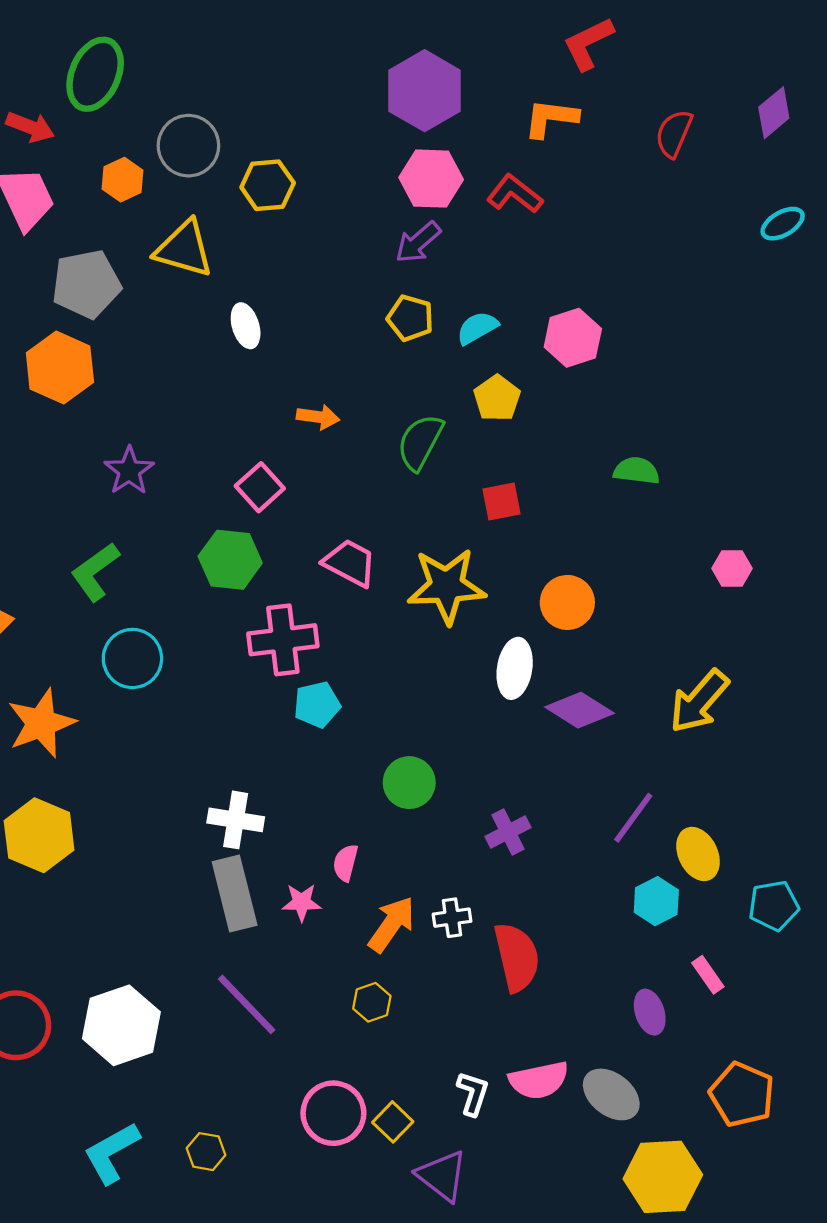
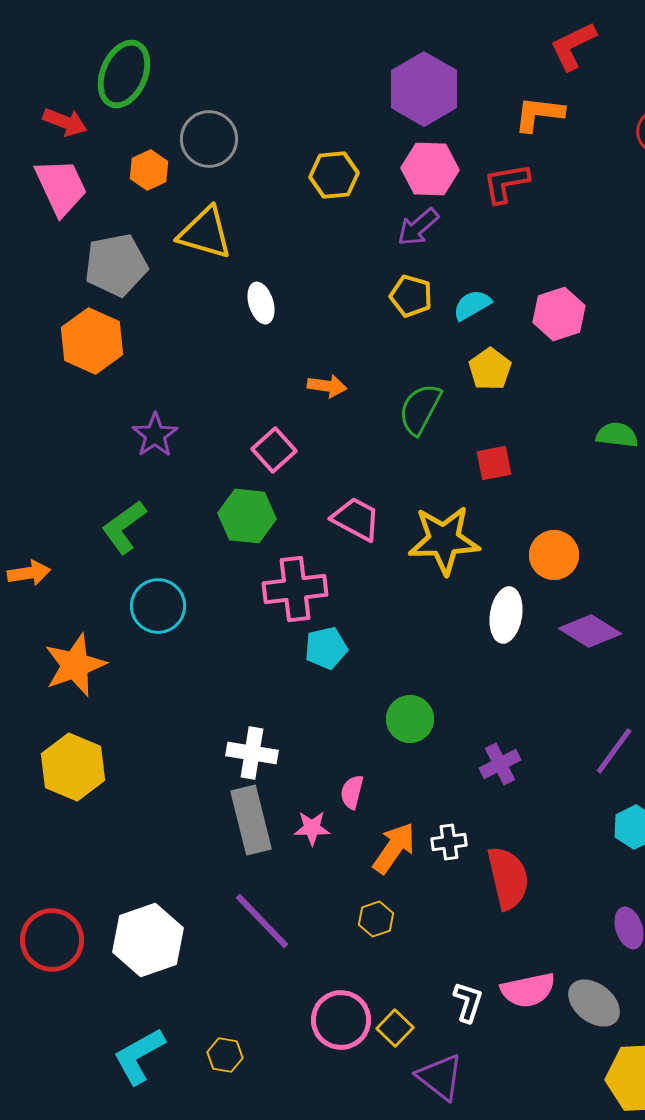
yellow hexagon: (268, 185) -> (334, 175), moved
red L-shape: (515, 194) -> (506, 183), turned -48
purple diamond: (579, 710) -> (590, 631), moved

